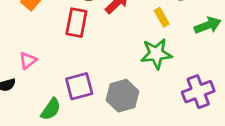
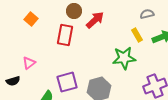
yellow rectangle: (162, 17) -> (137, 35), moved

